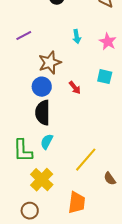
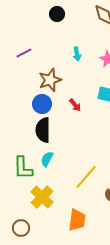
brown circle: (30, 211) -> (21, 228), moved

